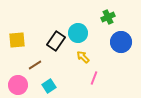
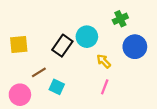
yellow arrow: (83, 57) -> (104, 61), moved
cyan square: (49, 86) -> (57, 87), moved, turned -32

